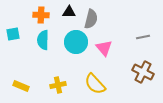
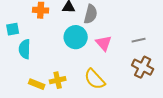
gray line: (143, 37) -> (139, 40), moved
cyan semicircle: (43, 40) -> (25, 49), moved
yellow rectangle: (21, 86) -> (37, 84), moved

